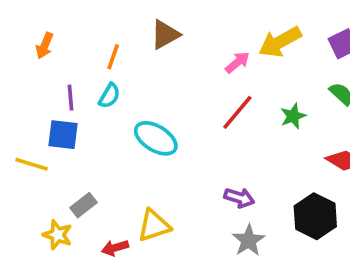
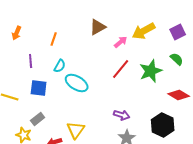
brown triangle: (165, 34) -> (98, 27), moved
cyan semicircle: (109, 96) -> (60, 66), moved
green star: (293, 116) -> (151, 71), size x1.6
blue square: (63, 135) -> (39, 88), moved
yellow triangle: (154, 226) -> (76, 130), turned -36

